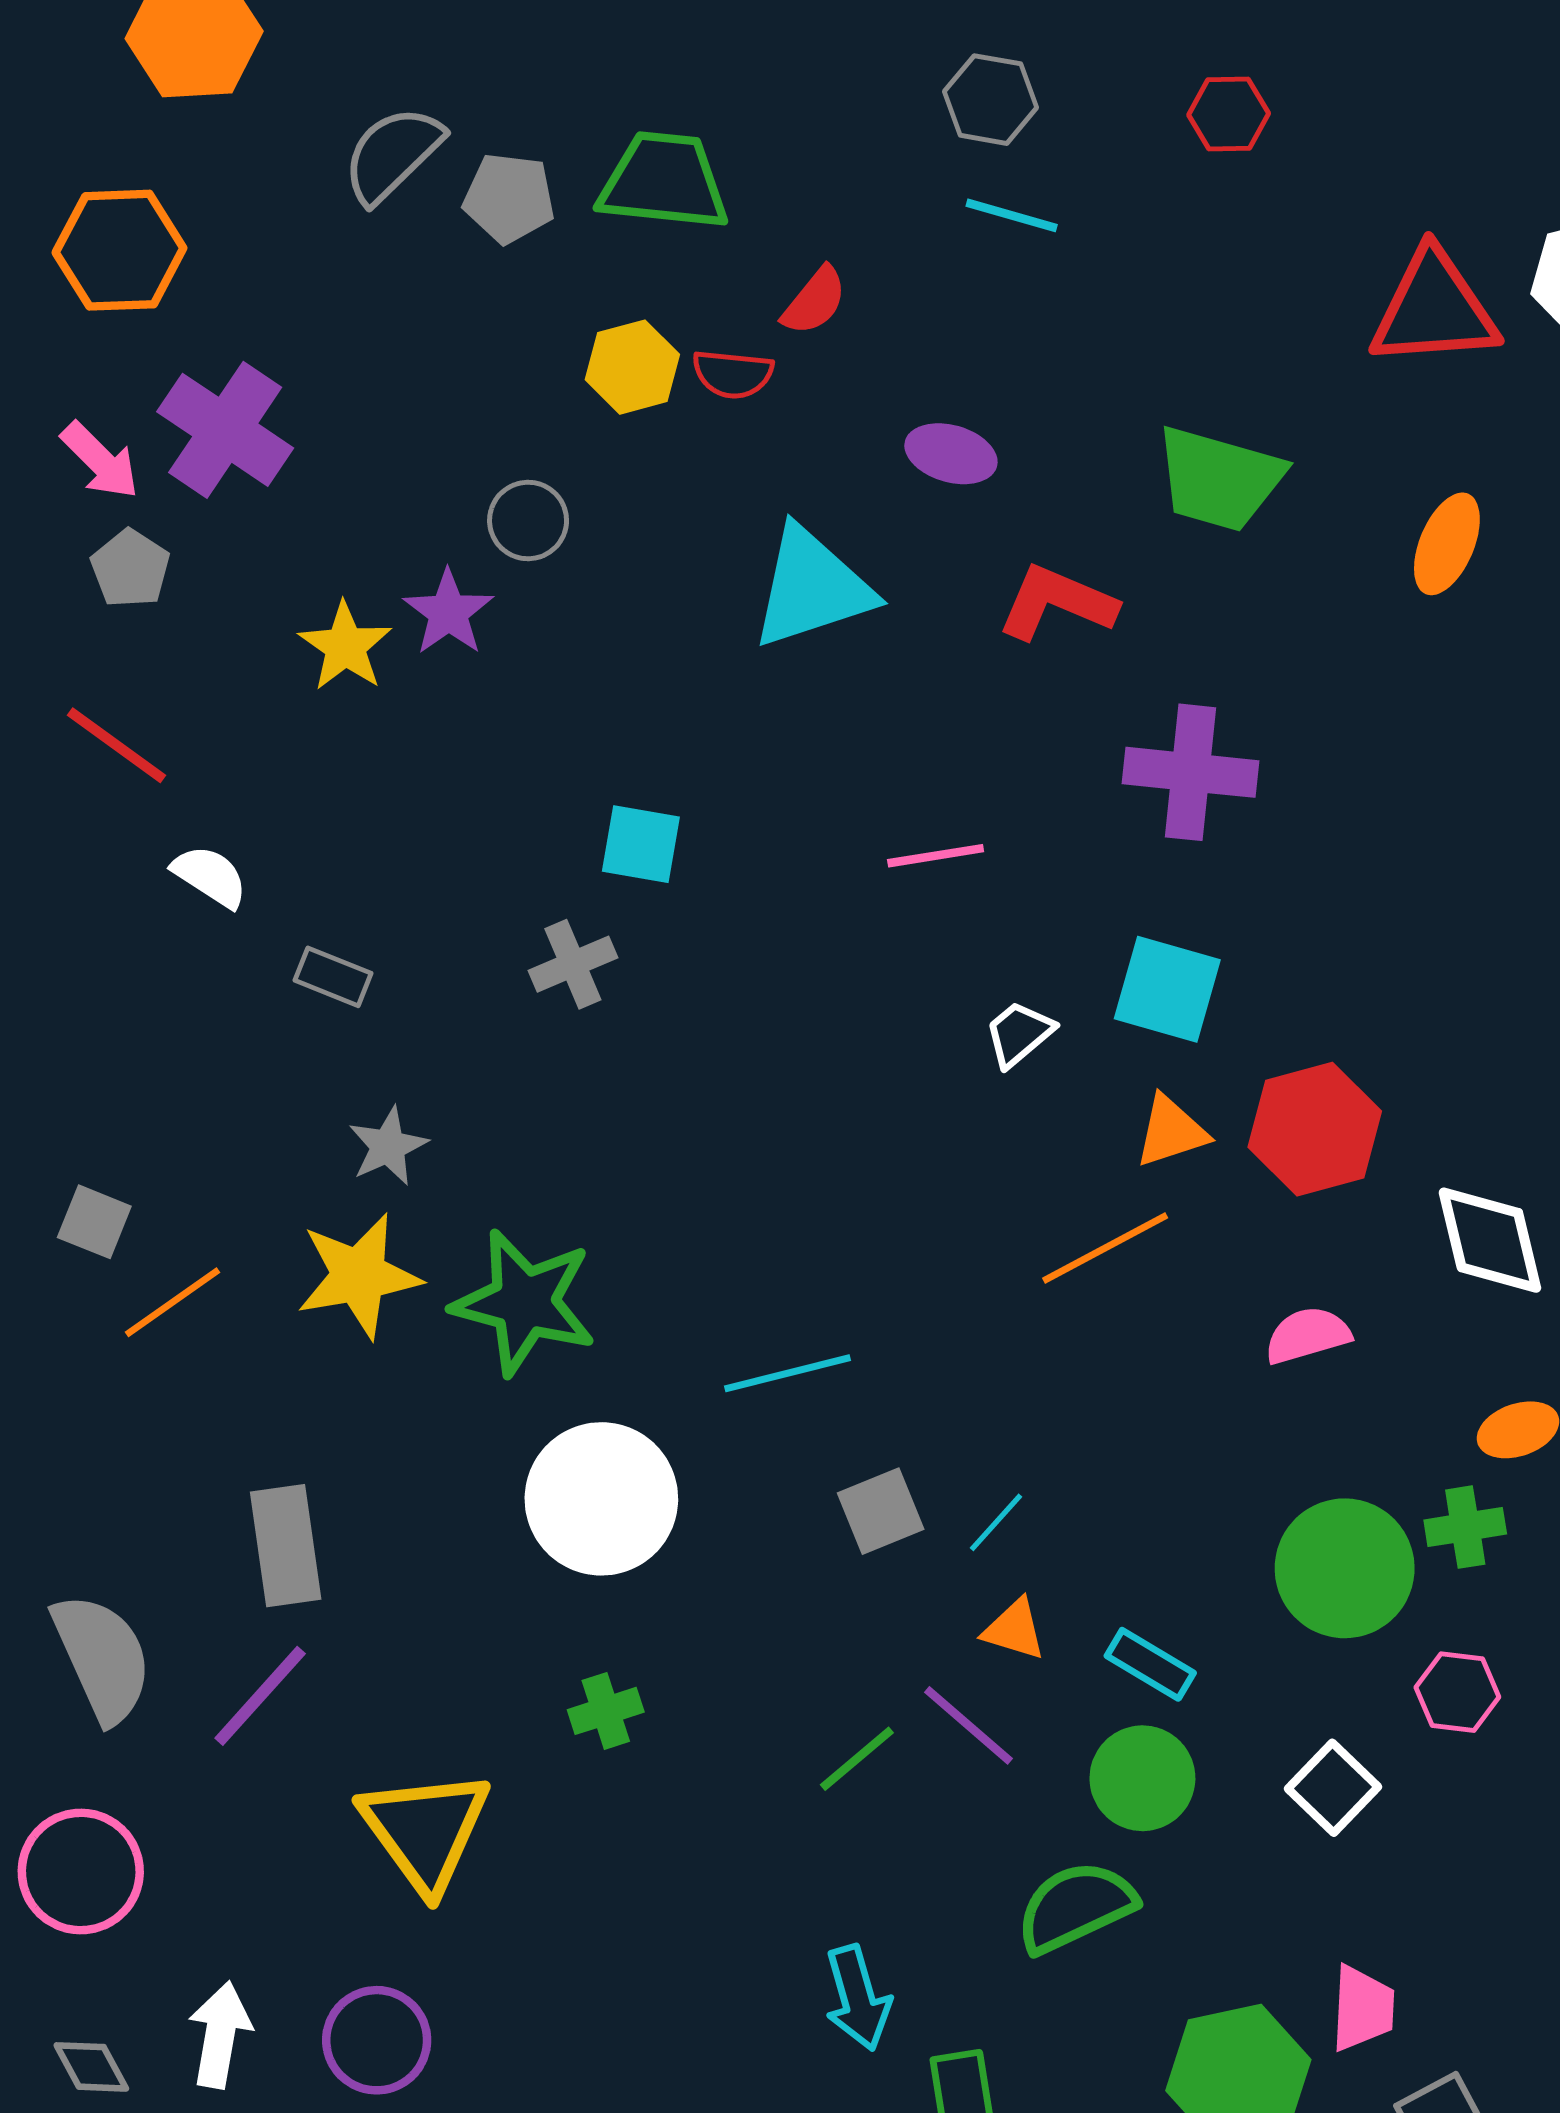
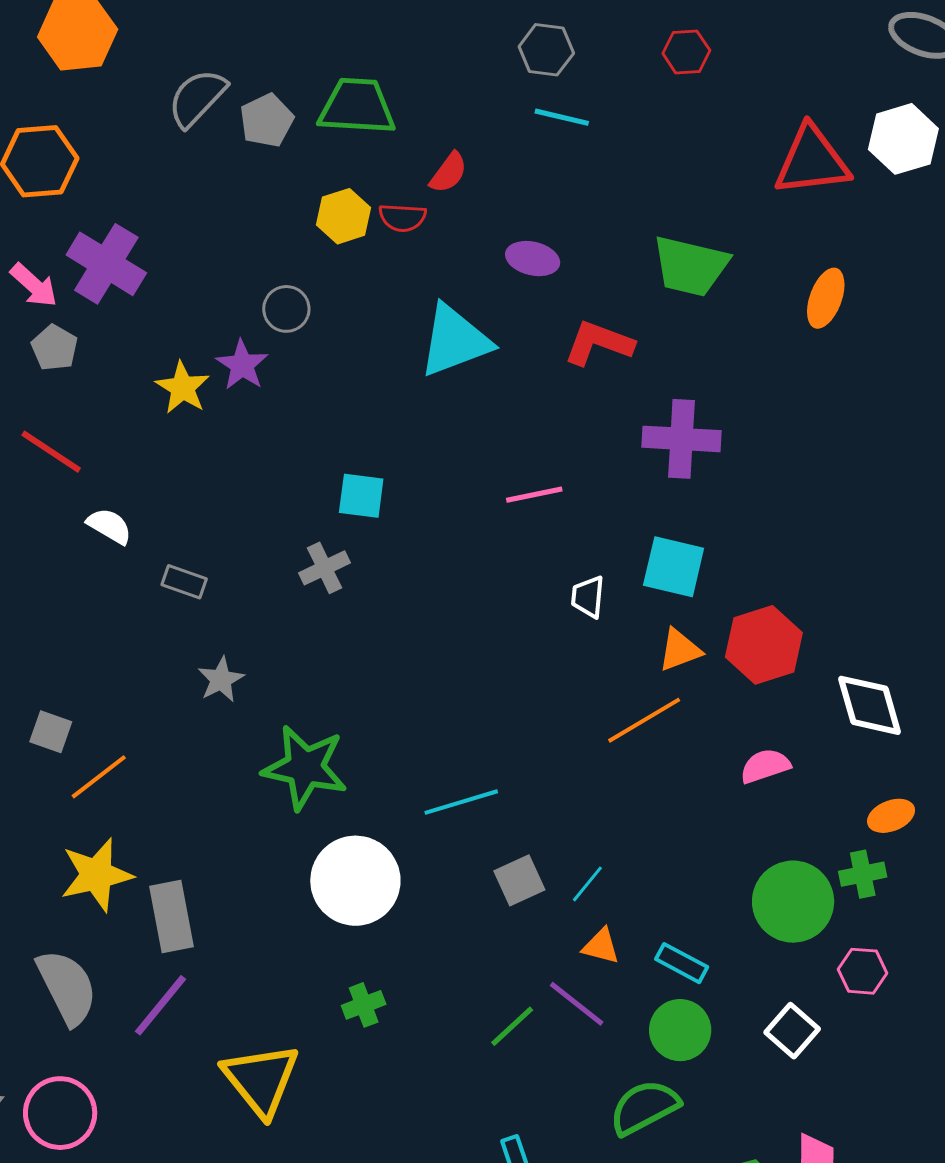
gray pentagon: (509, 198) -> (267, 120), turned -30
white trapezoid: (1019, 1034) -> (588, 597), turned -42
yellow star: (359, 1276) -> (96, 875), moved

